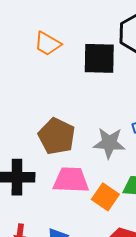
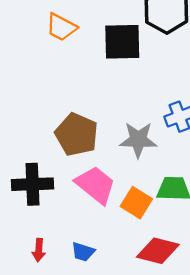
pink trapezoid: (71, 180) -> (96, 185), turned 39

